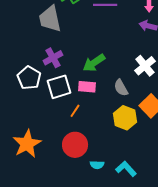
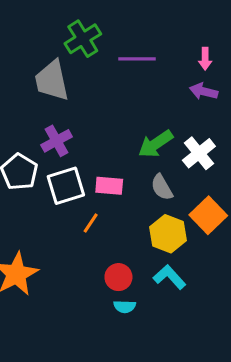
green arrow: (94, 63) -> (156, 144), moved
red circle: (75, 145) -> (118, 277), moved, size x0.7
cyan L-shape: (126, 169) -> (170, 277), moved

